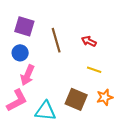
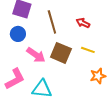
pink arrow: (27, 75) -> (36, 55), moved, turned -78
brown square: (76, 99) -> (61, 53), moved

